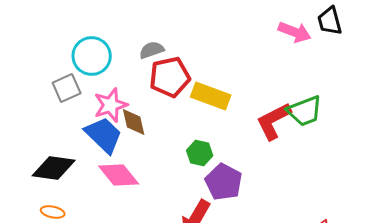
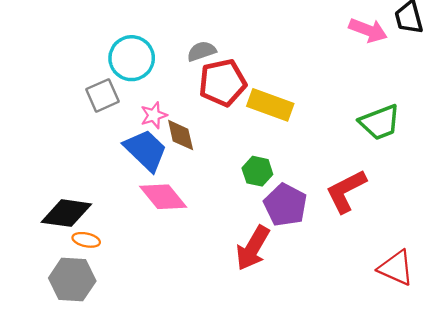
pink star: (111, 105) -> (154, 115), size x0.7
red L-shape: (274, 121) -> (346, 191), moved
black diamond: (54, 168) -> (66, 213), moved

